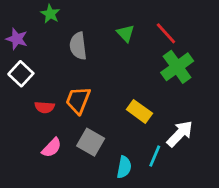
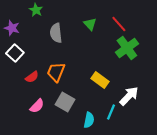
red semicircle: (45, 107) -> (32, 77), turned -40

